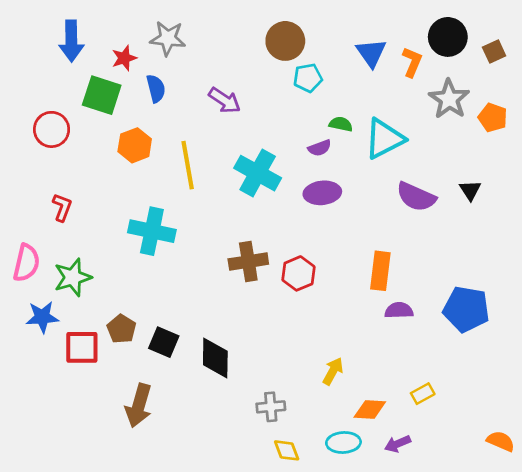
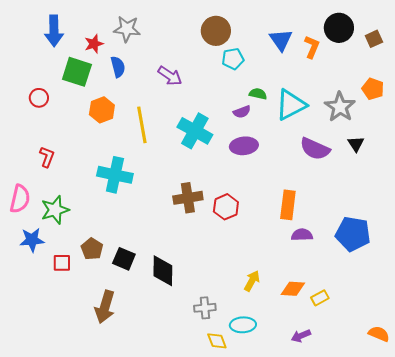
gray star: (449, 99) -> (340, 107), moved
red circle: (52, 129) -> (39, 98), size x0.7
red square: (82, 347) -> (62, 263), size x0.7
orange diamond: (370, 409) -> (293, 289), moved
cyan ellipse: (343, 442) -> (243, 325), moved

